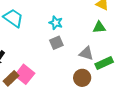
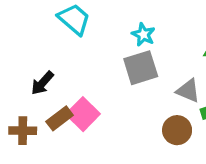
gray square: (56, 43) -> (141, 68), size x1.5

